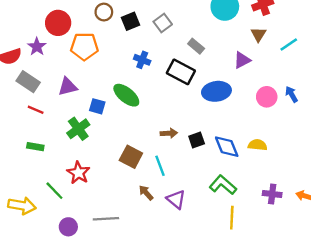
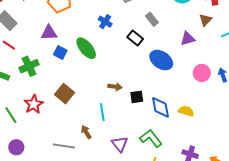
black rectangle: (181, 72) -> (135, 38), size x0.7
purple triangle: (68, 87) -> (49, 33), moved
blue ellipse: (216, 91) -> (161, 60), turned 30
green cross: (78, 129) -> (29, 66), moved
brown square: (131, 157) -> (64, 94), moved
purple triangle: (176, 199) -> (120, 144), moved
gray line: (106, 219) -> (64, 146), moved

